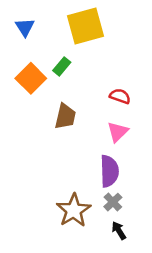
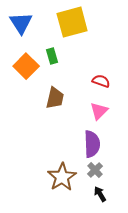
blue triangle: (25, 27) -> (21, 23), size x1.4
green rectangle: (62, 66) -> (52, 56), turned -56

